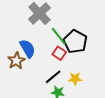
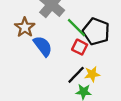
brown star: (16, 61) -> (25, 27), moved
yellow star: (75, 79) -> (92, 74), moved

